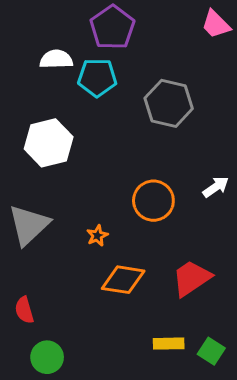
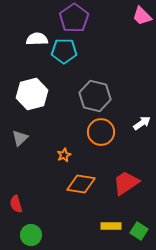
gray hexagon: (169, 103) -> (95, 96), moved
gray triangle: (29, 225) -> (20, 138), moved, size x0.6

